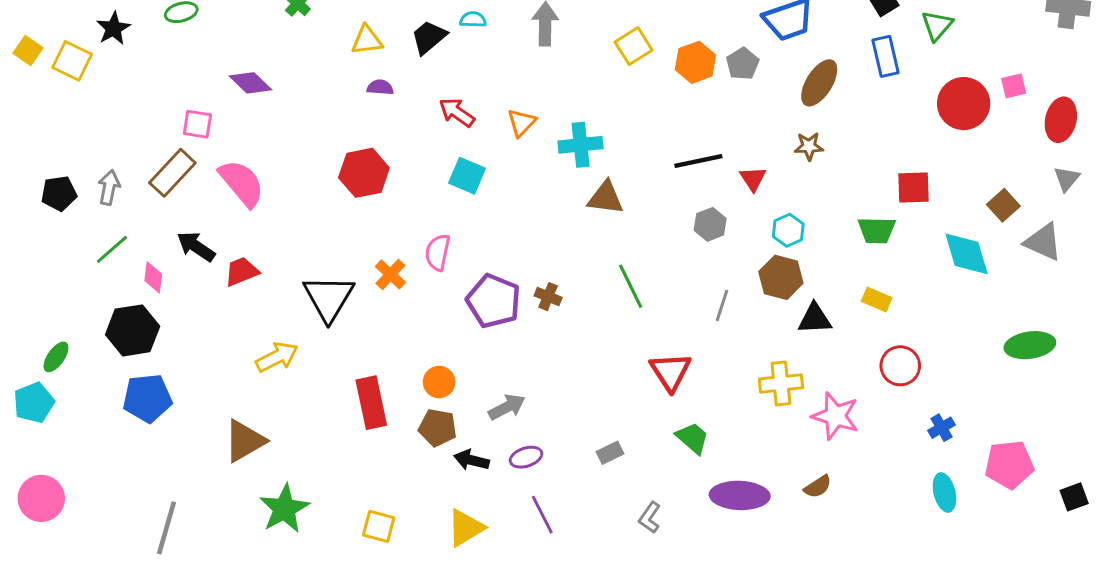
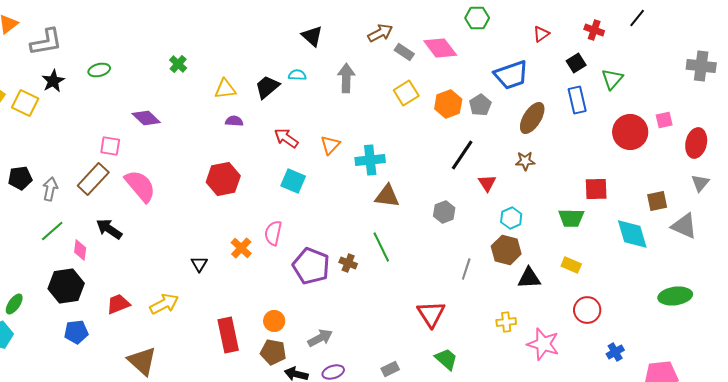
black line: (698, 161) -> (462, 155), moved, turned -44
black pentagon: (59, 193) -> (20, 178), moved
brown square: (1003, 205) -> (657, 201), turned 30
gray hexagon: (710, 224) -> (444, 212), moved
red trapezoid: (242, 271) -> (118, 304), moved
green line: (631, 286) -> (381, 247), moved
black triangle: (329, 298) -> (199, 264), size x0.5
yellow cross: (781, 383) -> (506, 322), size x0.7
blue pentagon: (147, 398) -> (76, 332), size x0.7
brown triangle: (245, 441) -> (142, 361), turned -48

